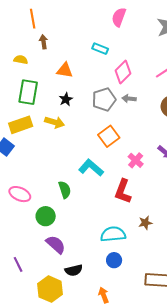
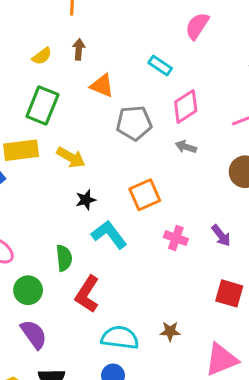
brown arrow: (43, 42) -> (79, 49), moved
yellow semicircle: (21, 60) -> (42, 56), turned 120
black star: (66, 99) -> (86, 200), moved
gray pentagon: (104, 99) -> (134, 123), moved
pink cross: (136, 160) -> (176, 238), turned -35
red L-shape: (123, 191) -> (87, 294), moved

